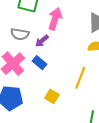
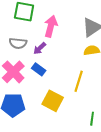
yellow square: (52, 96) -> (53, 101), size x1.5

